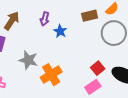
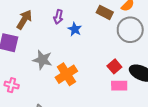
brown rectangle: (90, 16) -> (105, 12), turned 42
pink rectangle: (93, 87) -> (119, 86), moved, turned 35

